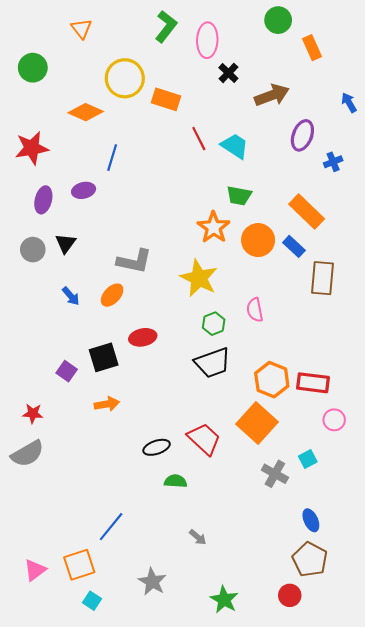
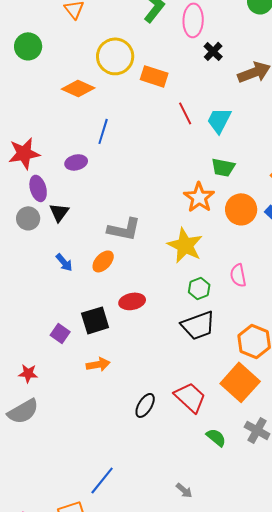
cyan trapezoid: (235, 146) -> (219, 120), turned -96
red star: (32, 148) -> (24, 153), moved
purple ellipse: (43, 200) -> (38, 188), moved, turned -30
black ellipse: (157, 447) -> (145, 405), turned -40
green semicircle: (176, 481) -> (216, 437), moved, turned 35

